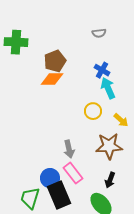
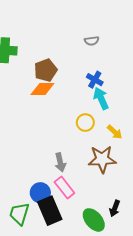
black arrow: (110, 180) -> (115, 208), moved

